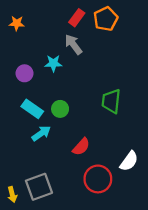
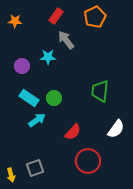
red rectangle: (77, 18) -> (56, 16), moved
white semicircle: (129, 161) -> (116, 129), moved
gray square: (39, 187) -> (35, 168), size x0.7

